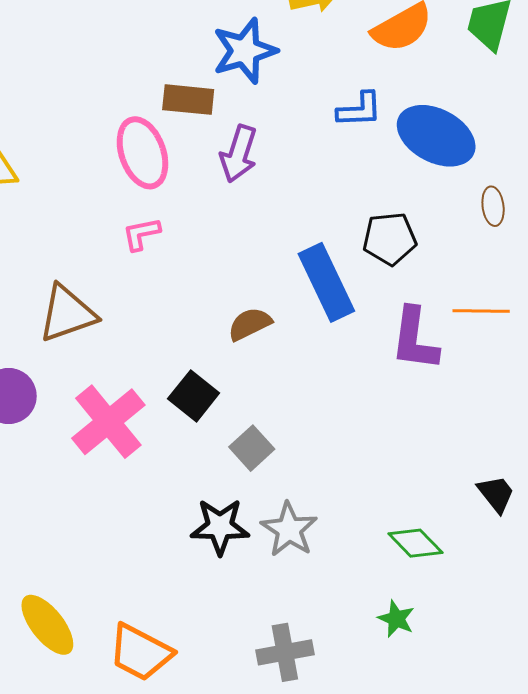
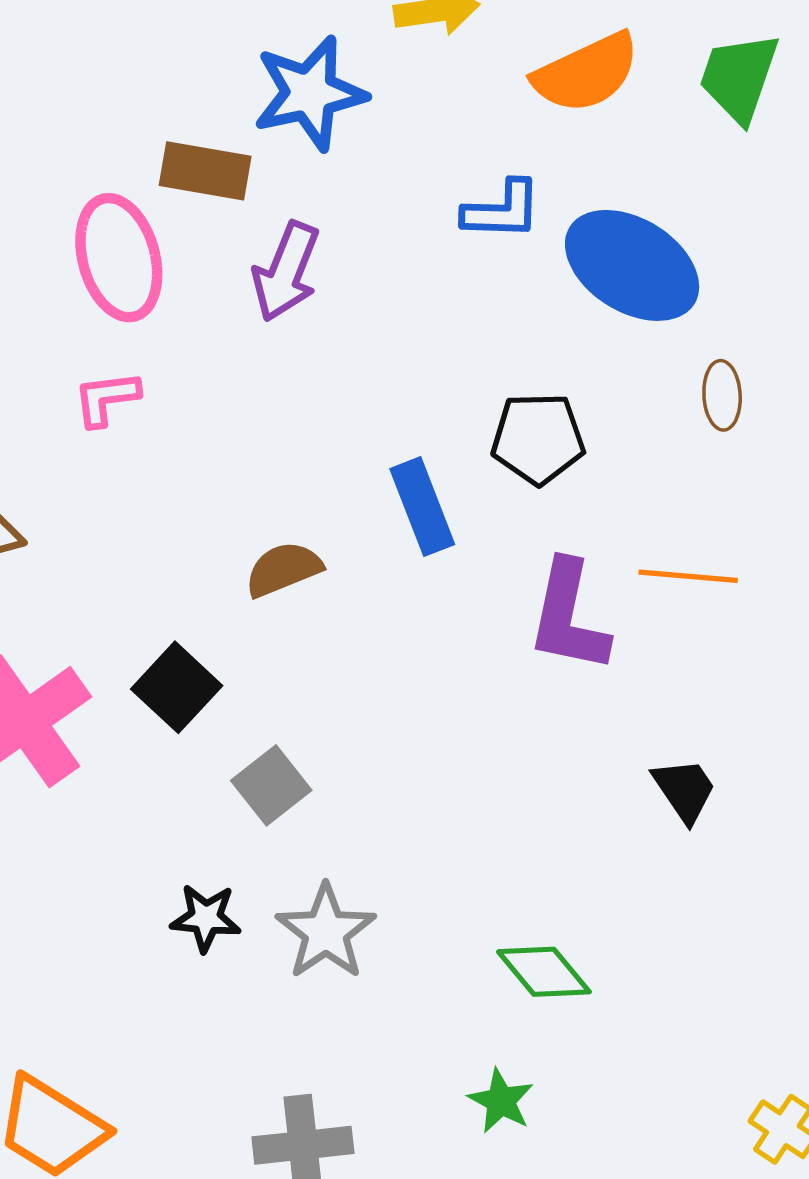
blue rectangle: (326, 282) -> (422, 507), size x0.7
black trapezoid: (496, 494) -> (685, 790), moved
black star: (220, 527) -> (206, 918), size x0.7

